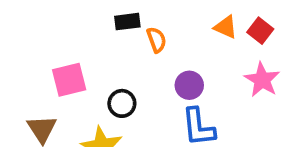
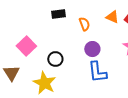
orange semicircle: (157, 40) -> (84, 24), moved
pink square: (69, 80) -> (26, 46), turned -30

